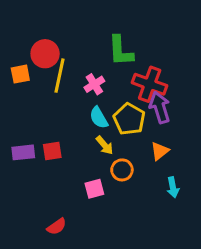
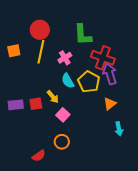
red circle: (45, 54) -> (40, 30), moved
yellow arrow: (105, 145) -> (53, 97), moved
orange circle: (122, 170) -> (62, 142), moved
pink square: (94, 189) -> (63, 115), moved, turned -32

